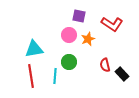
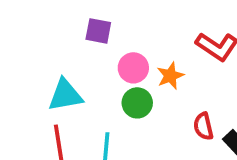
purple square: (79, 16) -> (98, 31), moved
green circle: (69, 62) -> (137, 103), moved

